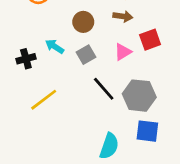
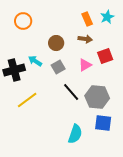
black cross: (26, 59) -> (14, 70), size x1.5

